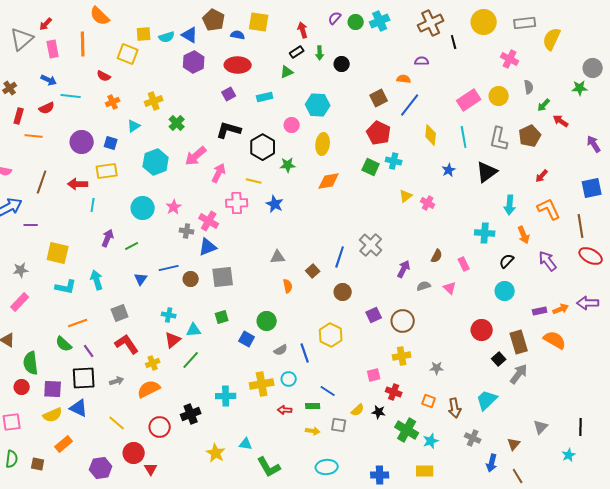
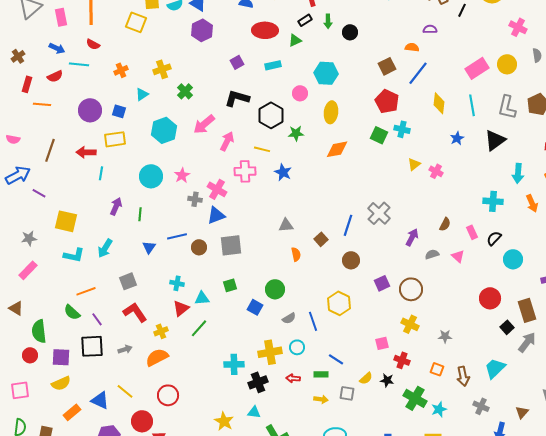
black line: (454, 42) -> (462, 10), turned 40
red ellipse: (238, 65) -> (265, 30), moved
red semicircle: (104, 76) -> (93, 44), moved
purple line: (31, 225) -> (39, 193), turned 32
green line: (132, 246) -> (140, 214), turned -56
black semicircle: (507, 261) -> (494, 238), moved
cyan arrow: (97, 280) -> (105, 248), turned -132
yellow cross: (402, 356) -> (410, 324), turned 36
blue triangle: (79, 408) -> (100, 400), moved
black cross: (191, 414) -> (258, 382), moved

